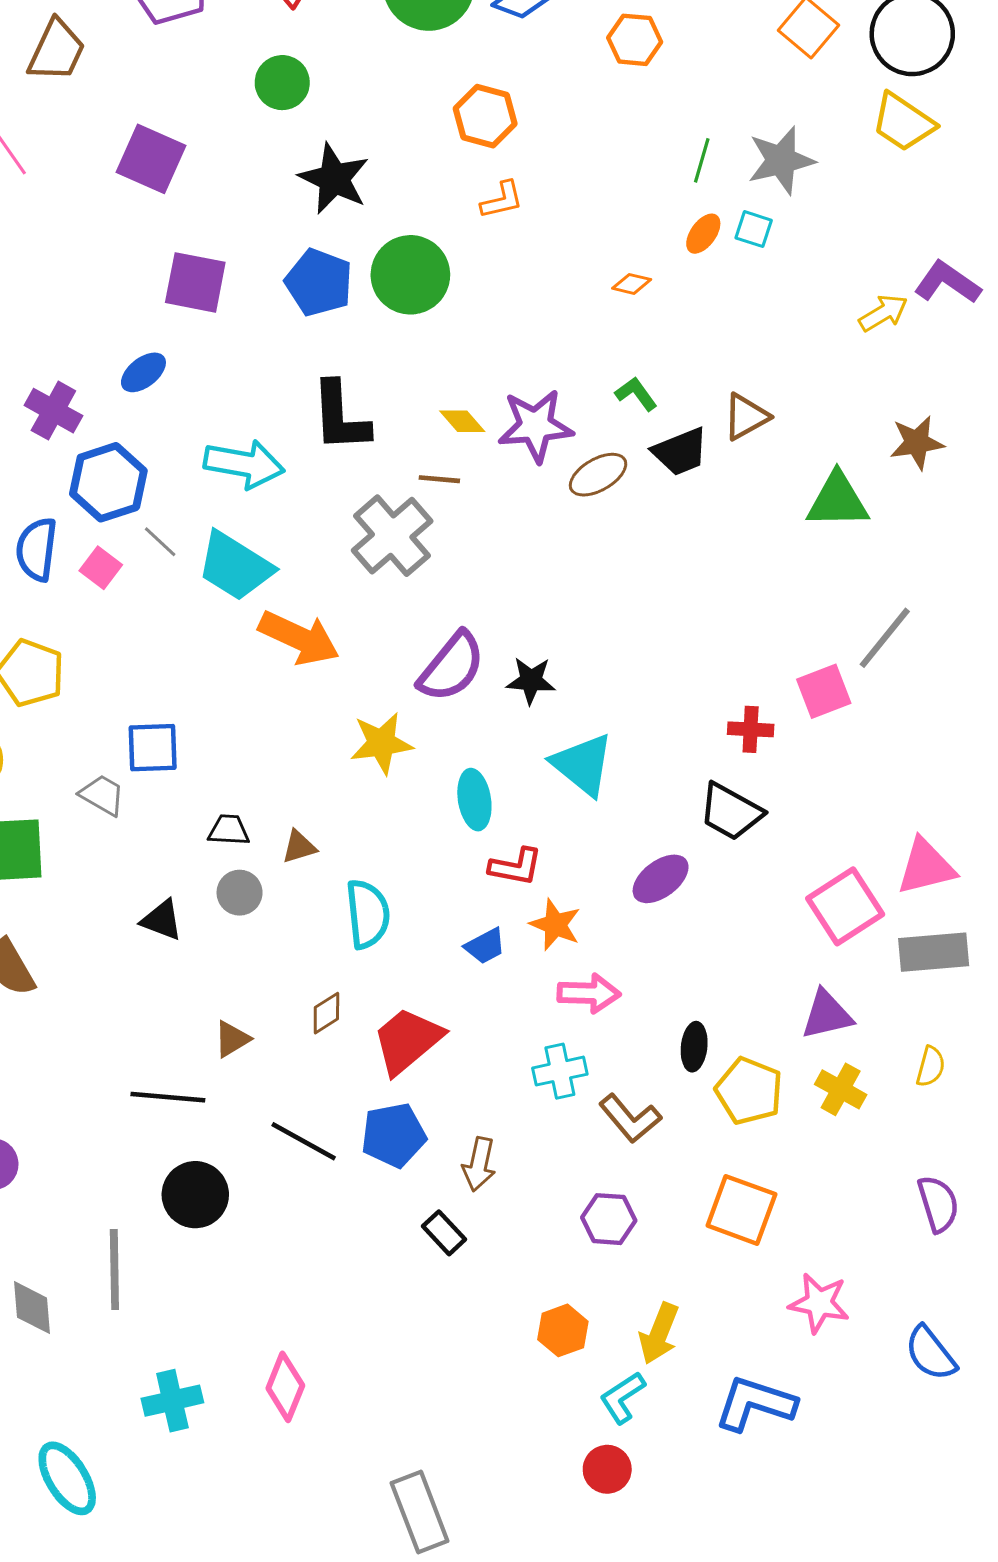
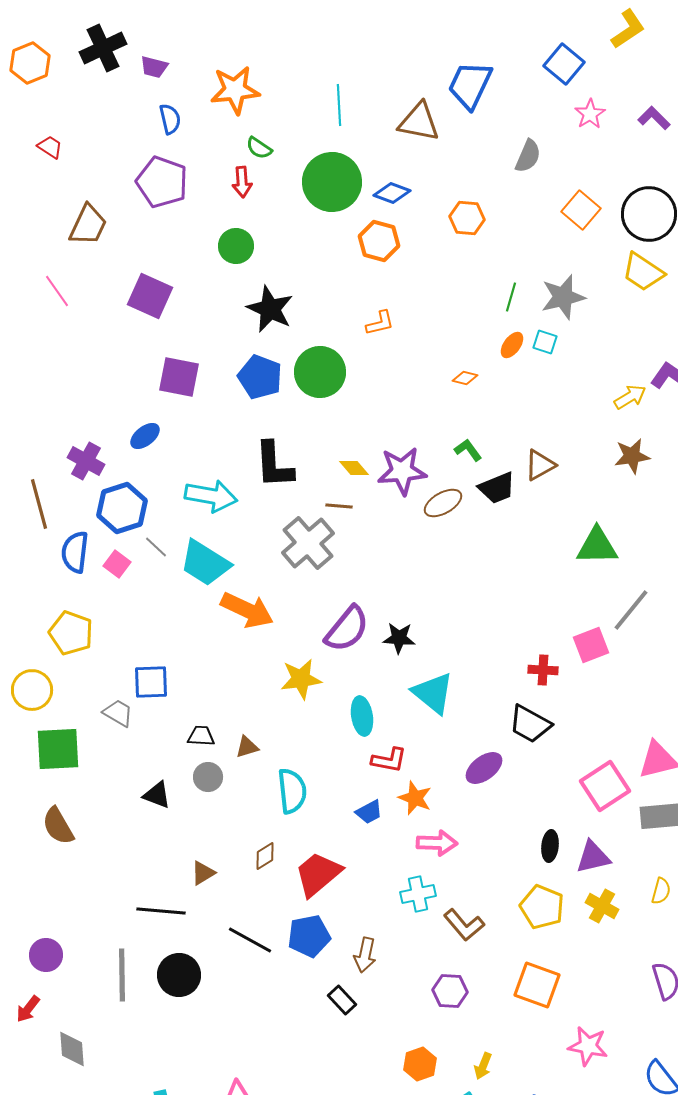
orange hexagon: (485, 116) -> (379, 241), moved
brown star: (917, 443) -> (632, 456), moved
green triangle: (838, 501) -> (597, 546), moved
black ellipse: (694, 1047) -> (550, 846), moved
gray line: (114, 1269) -> (122, 975), moved
yellow arrow: (659, 1333) -> (483, 1066), size x0.7

